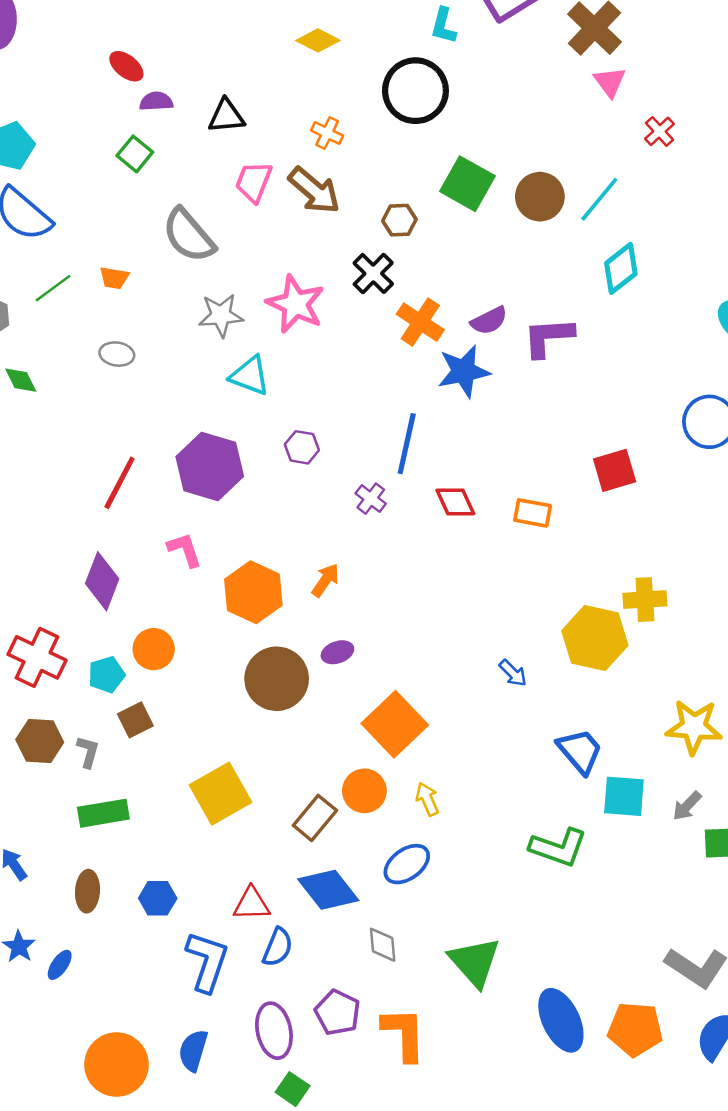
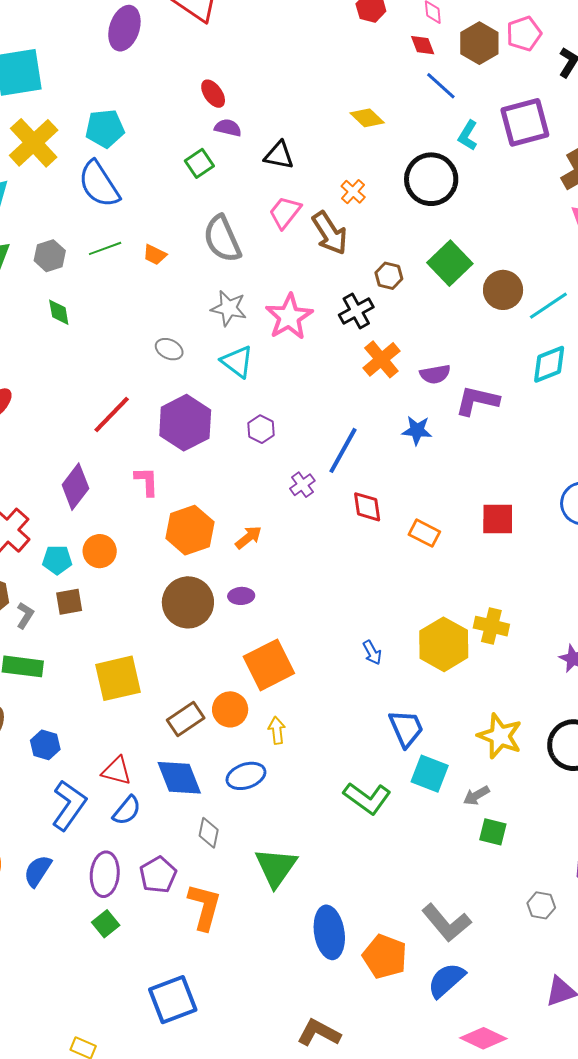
gray ellipse: (117, 354) -> (169, 349), moved
blue star: (464, 371) -> (417, 430), moved, size x0.7

